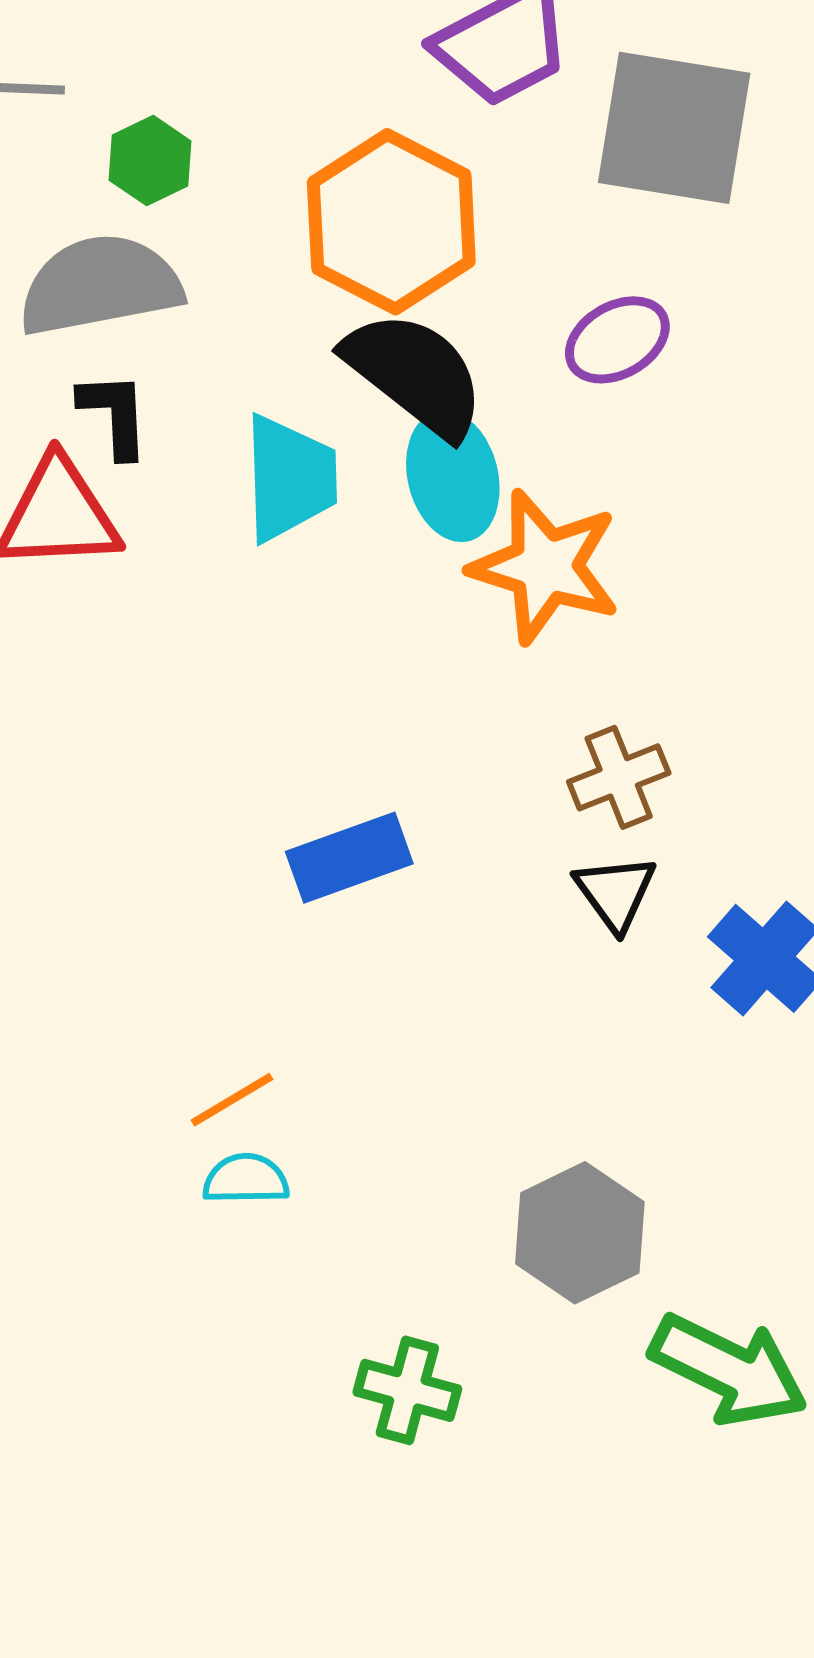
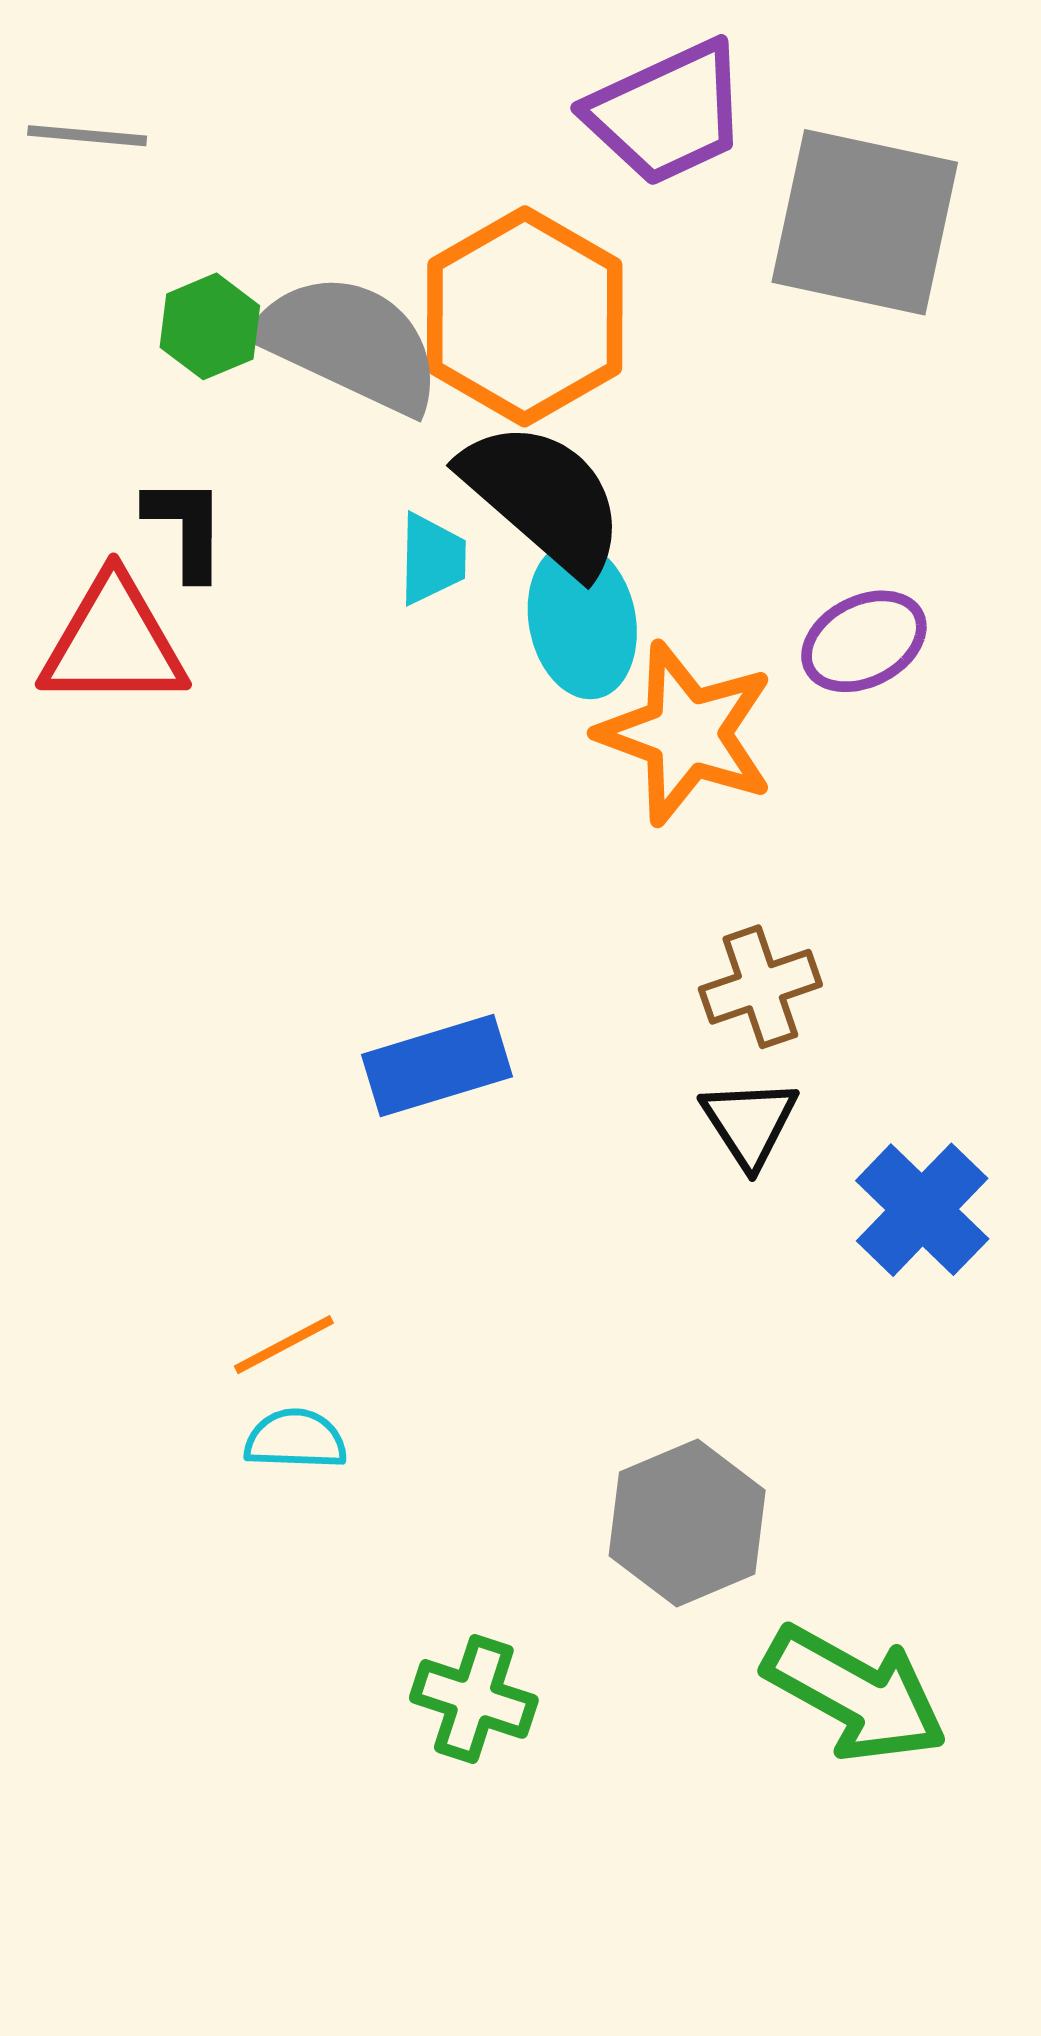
green hexagon: (150, 161) -> (210, 326), moved
gray semicircle: (100, 285) -> (350, 343), moved, turned 33
purple ellipse: (617, 340) -> (864, 641), moved
cyan trapezoid: (290, 478) -> (432, 559), moved, size x0.6

